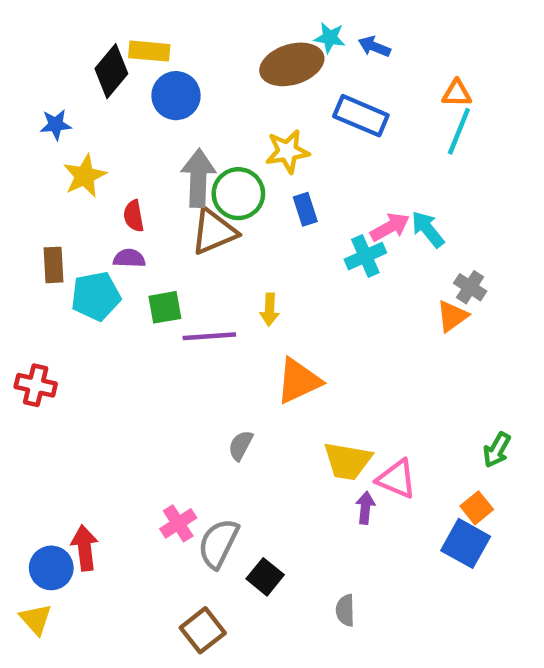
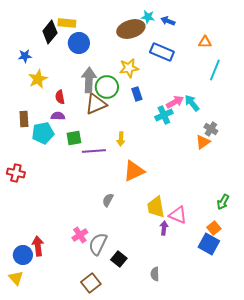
cyan line: (459, 131) -> (215, 70), moved
yellow trapezoid: (348, 461) -> (156, 207), turned 70

